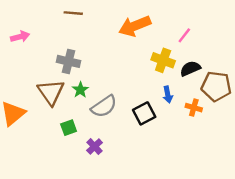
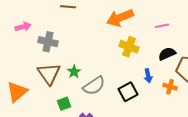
pink line: (184, 35) -> (162, 26), turned 40
yellow cross: (163, 60) -> (129, 47), moved
gray cross: (69, 61) -> (48, 42), moved

